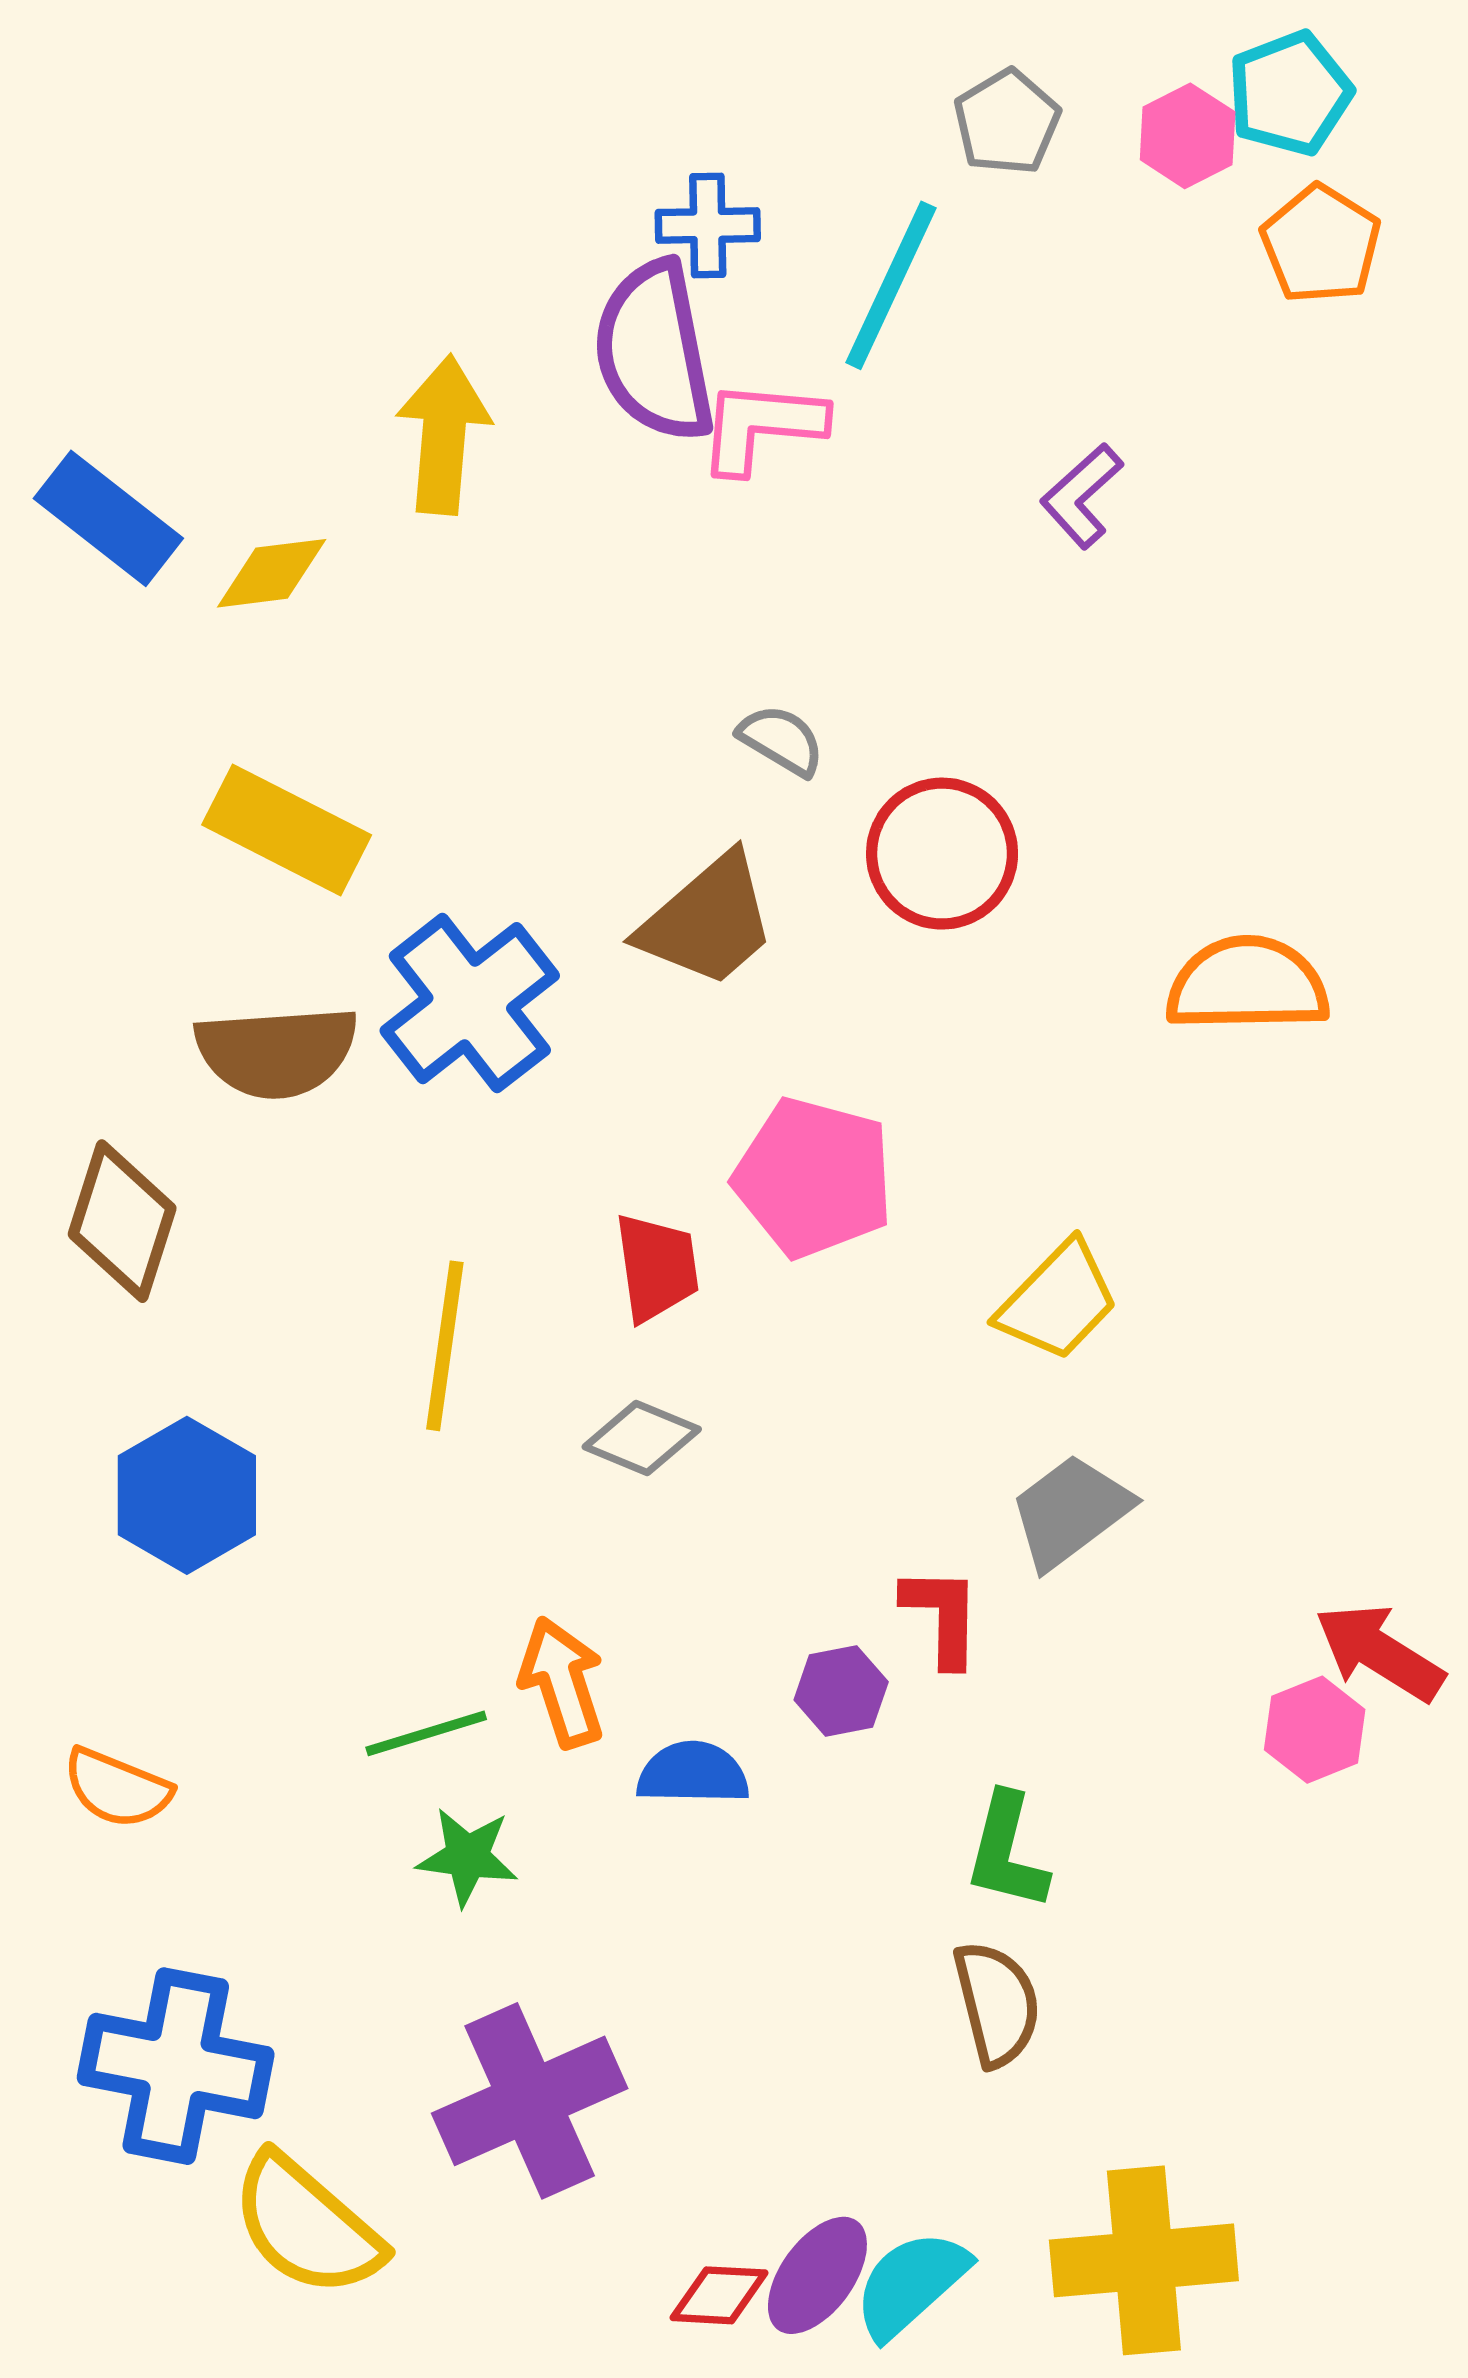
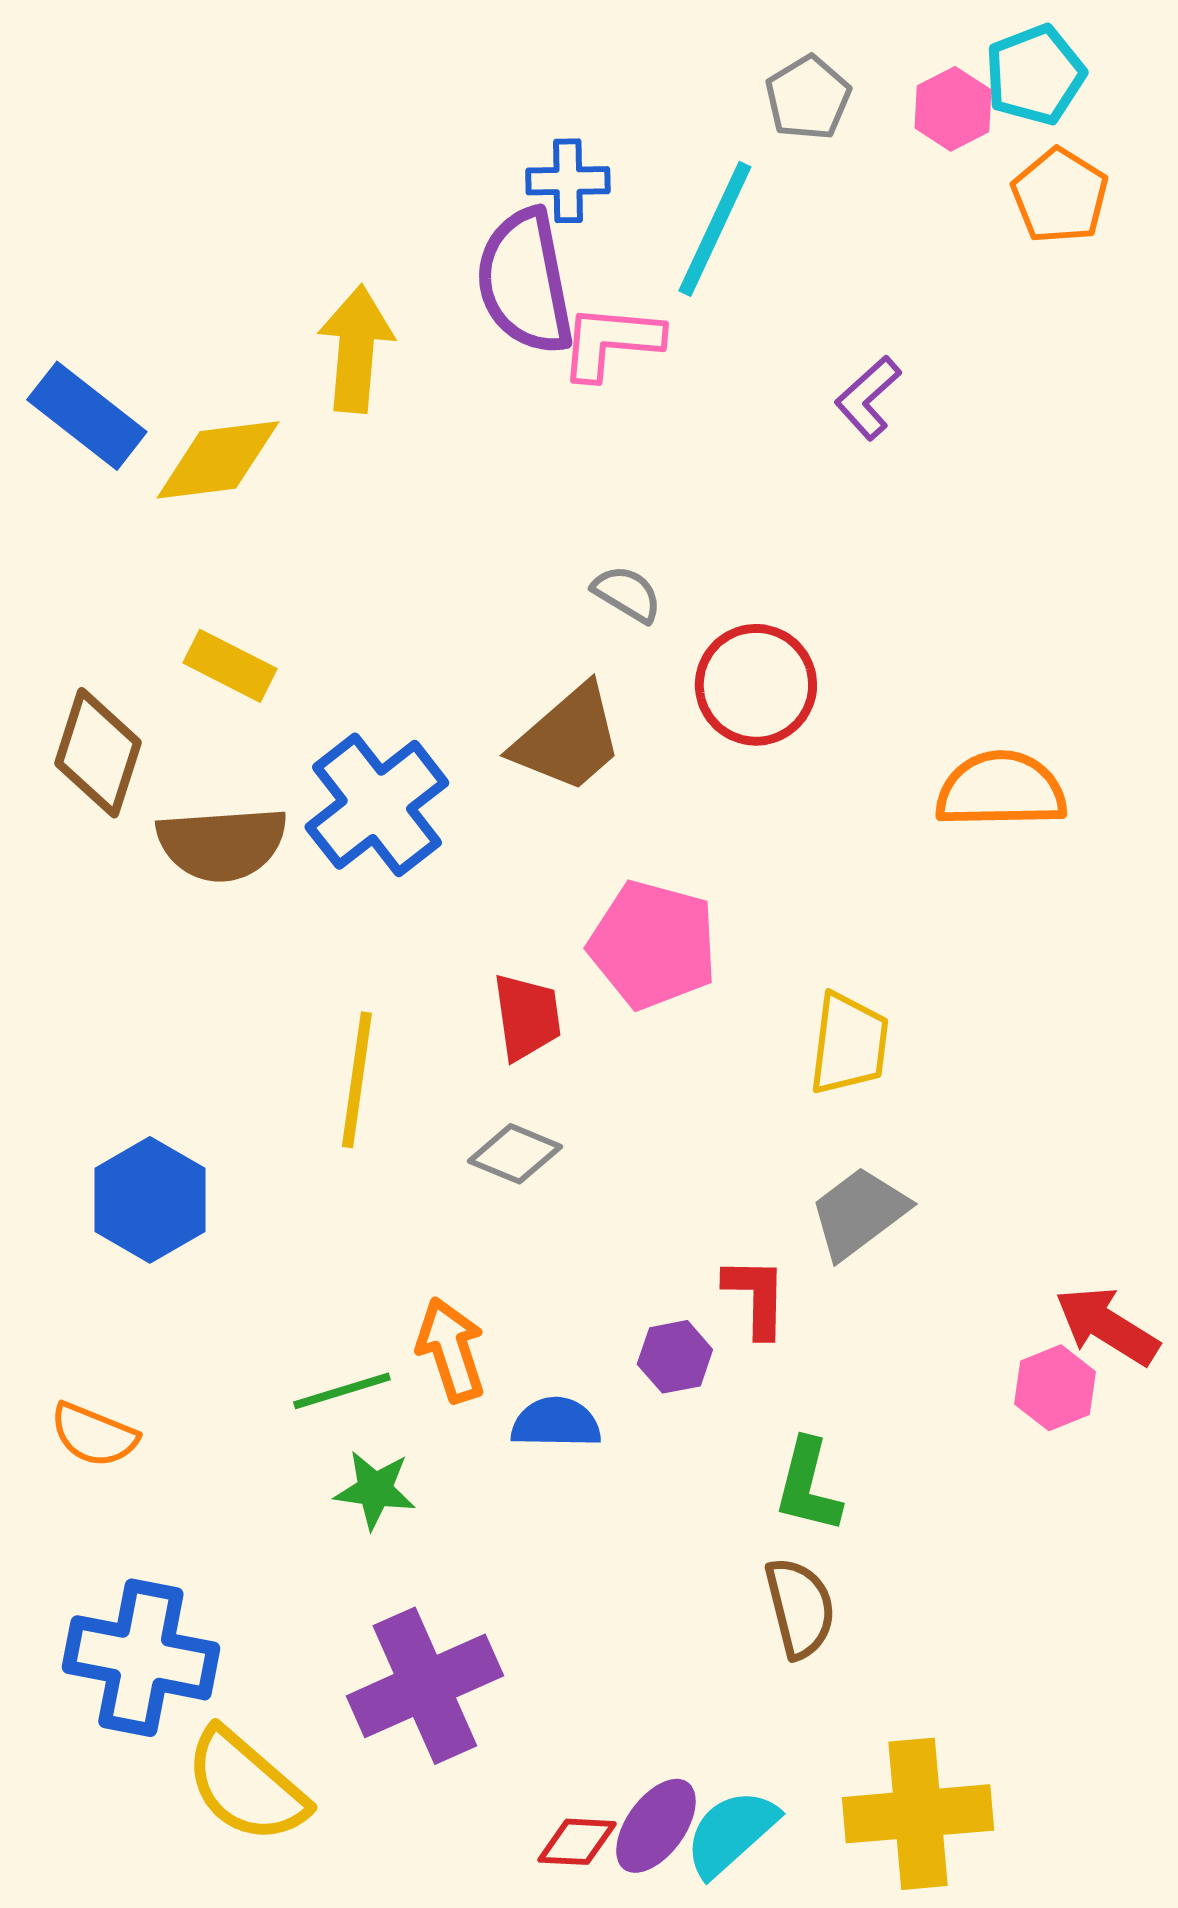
yellow diamond: (272, 573) -> (218, 460), size x1.4
yellow rectangle: (287, 830) -> (230, 666), size x0.7
brown diamond: (122, 1221) -> (98, 753), moved
yellow trapezoid: (1058, 1301) -> (849, 1044), turned -37

